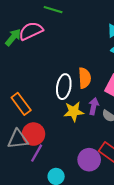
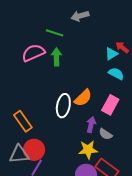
green arrow: (13, 37) -> (56, 57), moved, turned -42
orange semicircle: (85, 78) -> (83, 98), turned 48
yellow star: (74, 112) -> (88, 150), moved

